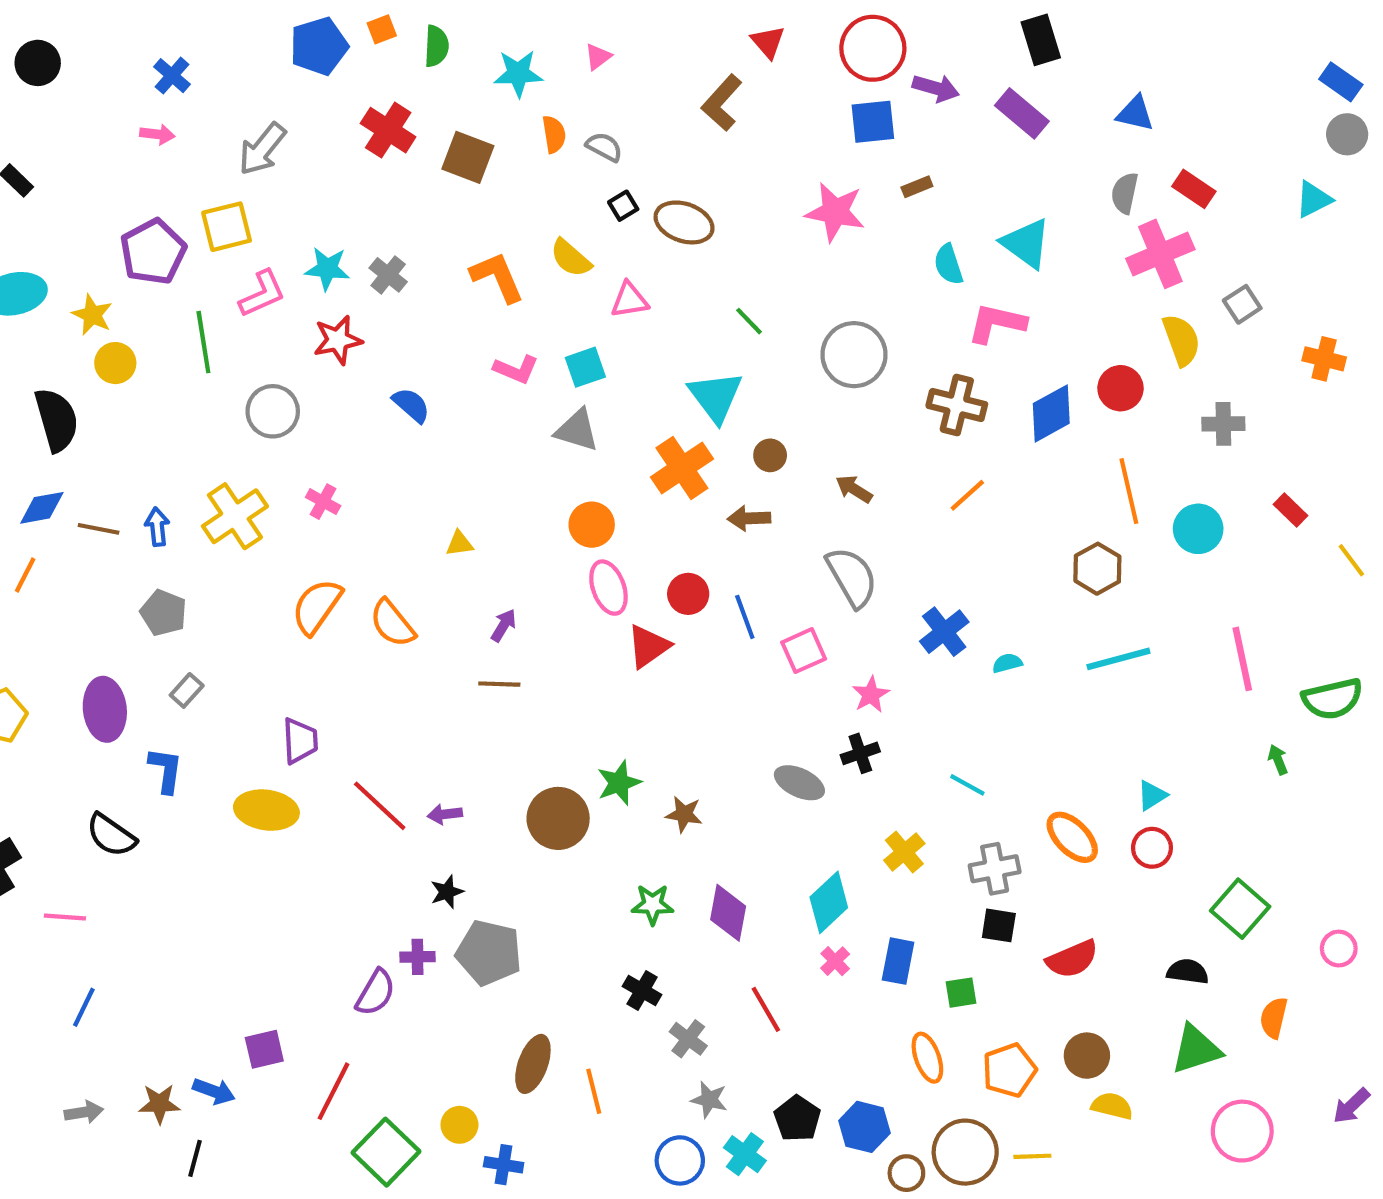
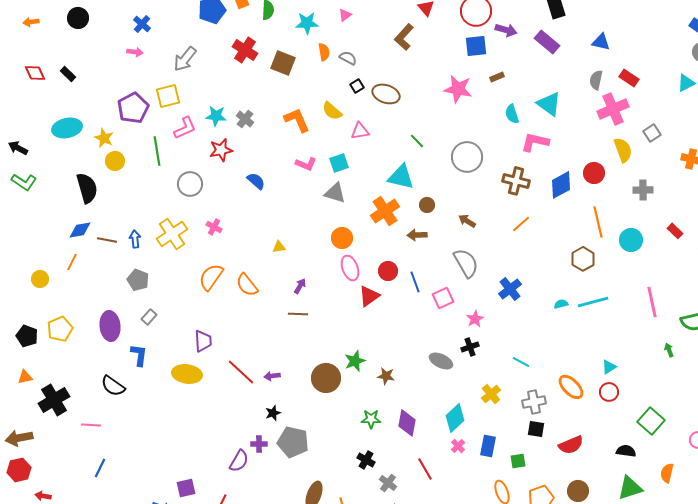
cyan triangle: (715, 397) -> (401, 177), turned -40
cyan semicircle: (1007, 663) -> (561, 304), moved

